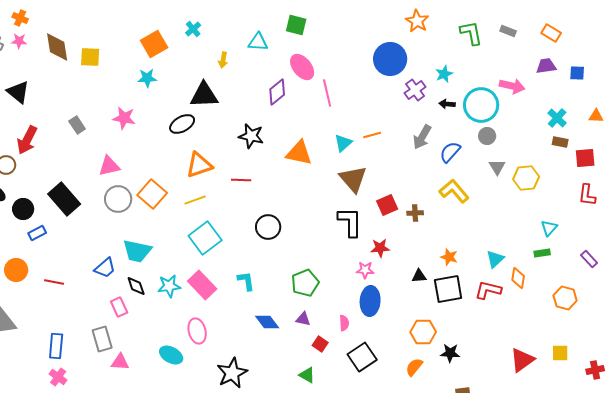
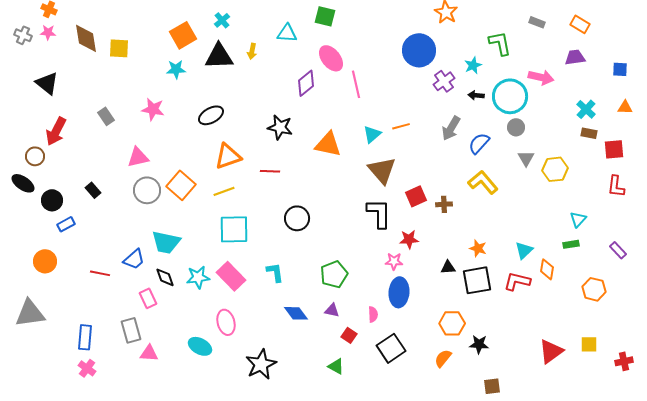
green L-shape: (471, 33) -> (500, 43), moved
blue square: (577, 73) -> (620, 69), moved
black triangle: (204, 95) -> (219, 56), moved
black rectangle: (64, 199) -> (93, 190), size x0.5
cyan square: (205, 238) -> (234, 229), turned 36
red line: (54, 282) -> (100, 273), moved

